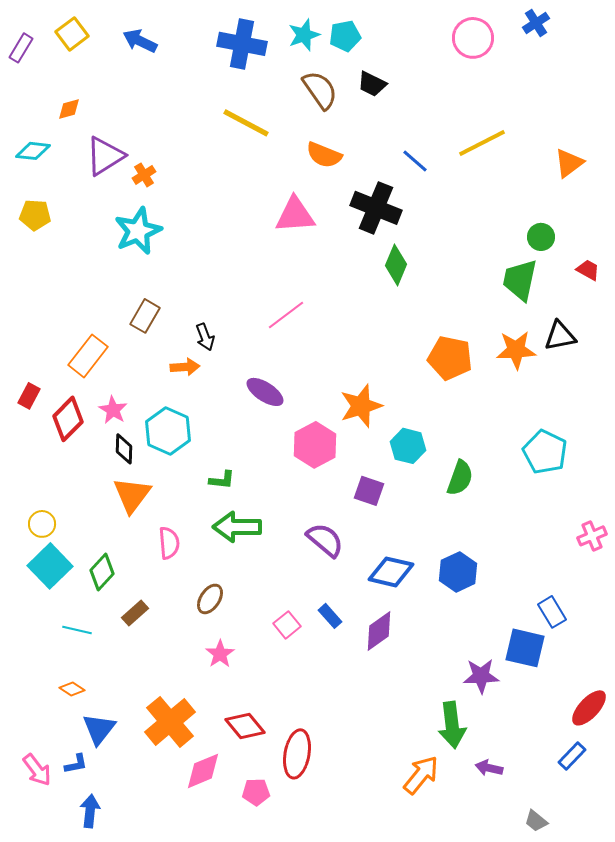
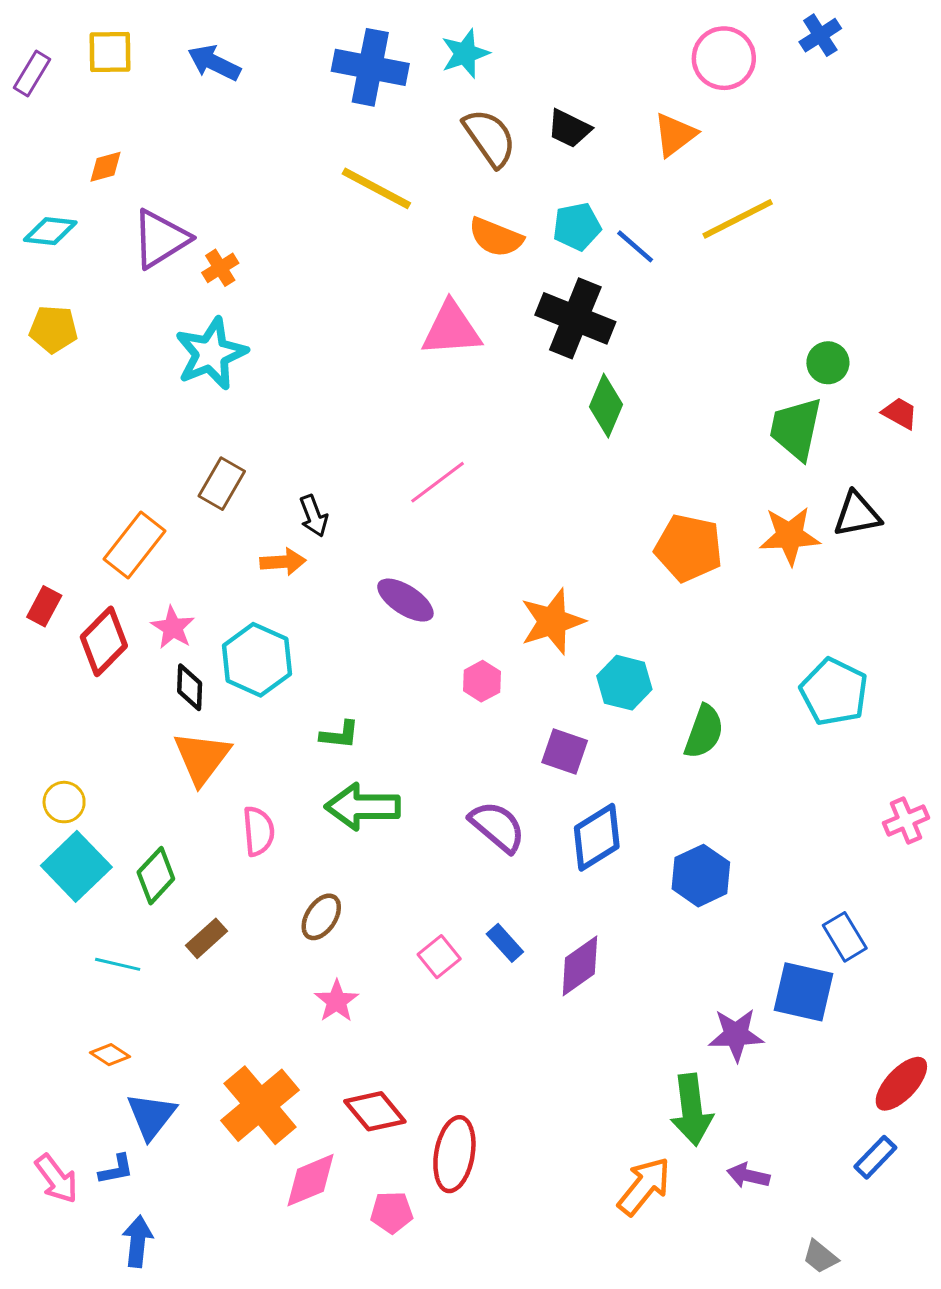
yellow square: (72, 34) -> (110, 52), turned 36
cyan pentagon: (345, 36) -> (577, 227), moved
orange triangle: (569, 163) -> (675, 135), moved
pink hexagon: (315, 445) -> (482, 681), size x0.6
blue diamond: (391, 572) -> (597, 837), moved, turned -45

